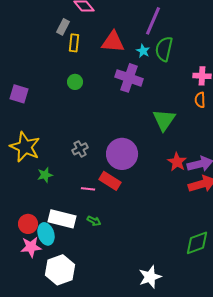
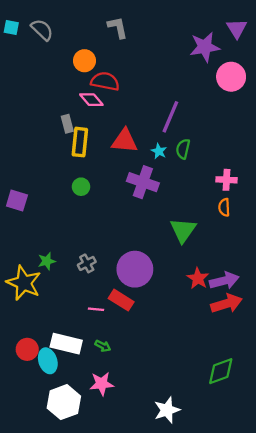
gray rectangle: (63, 27) -> (67, 124), turned -42
yellow rectangle: (74, 43) -> (80, 142), size x1.4
green semicircle: (164, 49) -> (183, 149), size x0.7
yellow star: (25, 147) -> (24, 283), moved
green star: (45, 175) -> (47, 261), moved
pink star: (31, 247) -> (102, 384), moved

